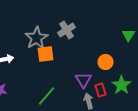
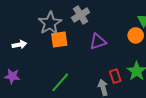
orange circle: (106, 62) -> (136, 35), moved
purple triangle: (84, 80) -> (98, 42), moved, turned 42

